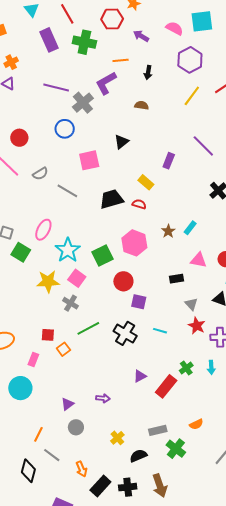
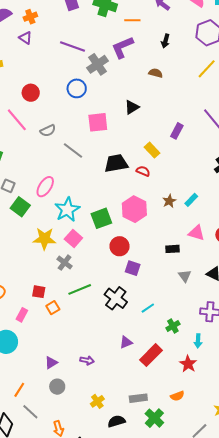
orange line: (121, 60) -> (132, 20), moved
red star: (197, 326) -> (188, 364), moved
cyan line: (160, 331) -> (148, 308), moved, turned -56
green cross: (186, 368) -> (173, 326), moved

